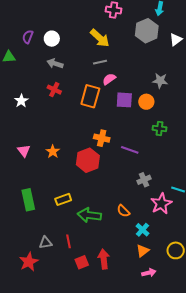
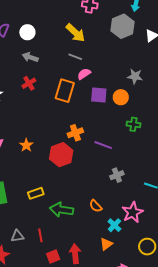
gray line: (100, 62) -> (75, 57), turned 32
red cross: (54, 90) -> (29, 83), turned 32
orange cross: (102, 138) -> (75, 133), turned -35
pink star: (161, 204) -> (133, 212), moved
orange triangle: (143, 251) -> (106, 244), moved

